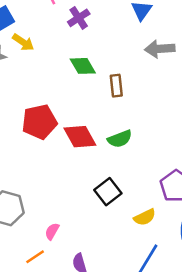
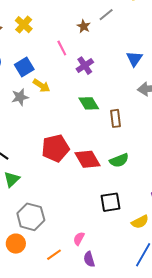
black square: (108, 192) -> (111, 202), turned 30
pink semicircle: (52, 231) -> (79, 239), moved

